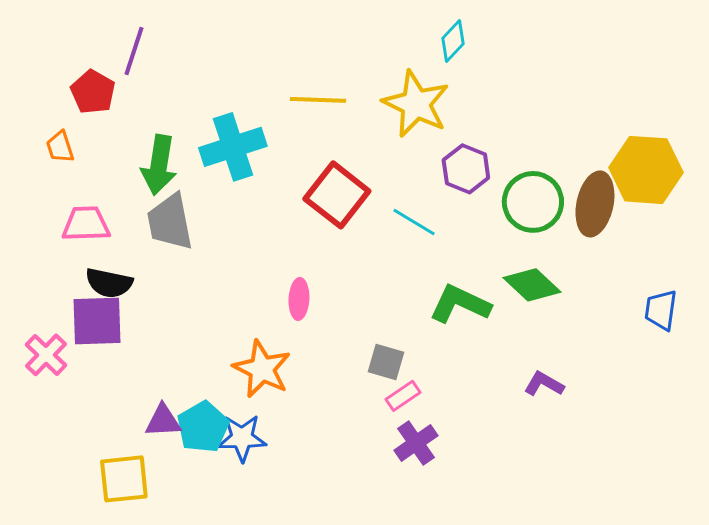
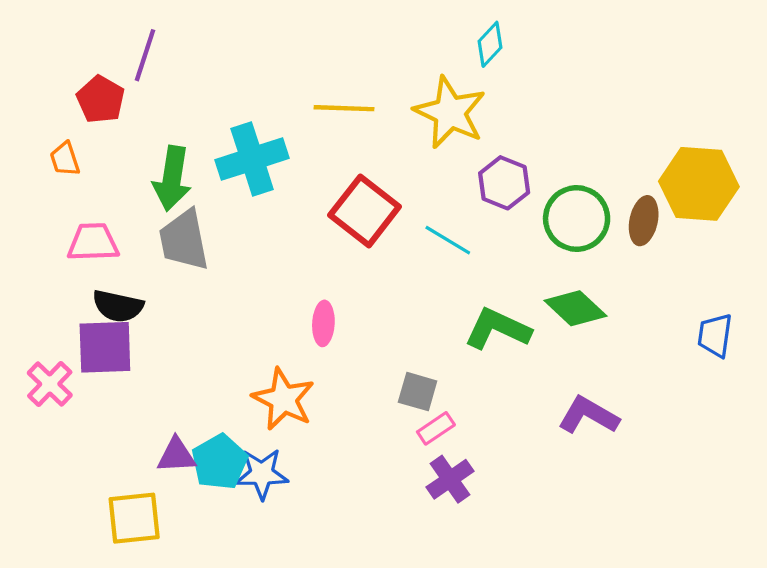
brown ellipse: (595, 204) -> (644, 221), size x0.7
purple L-shape: (544, 384) -> (588, 415), size x1.4

